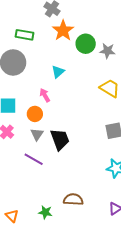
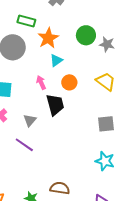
orange star: (63, 31) -> (48, 38), moved
orange circle: (35, 114) -> (69, 82), moved
black trapezoid: (60, 139) -> (55, 105), moved

